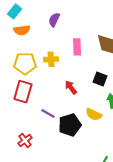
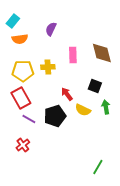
red rectangle: (23, 92) -> (21, 98), turned -45
purple line: (48, 113) -> (29, 119), moved
yellow semicircle: (94, 114) -> (83, 110), moved
black pentagon: (70, 125) -> (55, 116), moved

